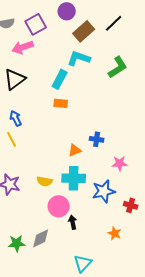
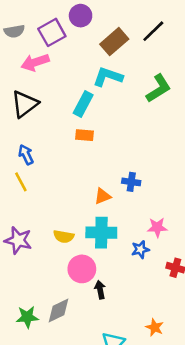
purple circle: (67, 11) -> (81, 16), moved
pink star: (120, 163) -> (157, 227), moved
blue star: (104, 191) -> (140, 249), size x0.6
orange star: (115, 233) -> (155, 327), moved

